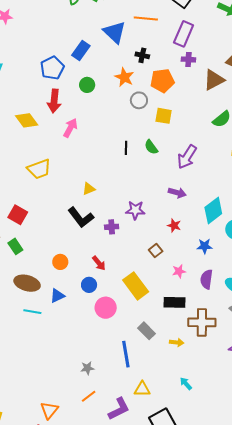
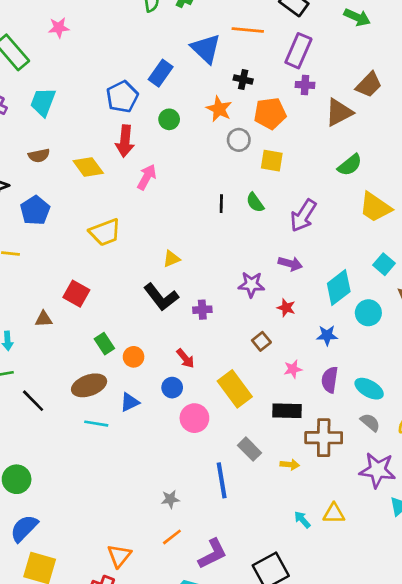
purple star: (135, 210) -> (251, 285), moved
green rectangle: (15, 246) -> (104, 344), moved
brown ellipse: (27, 283) -> (89, 385), turned -35
yellow triangle: (142, 389) -> (334, 513), moved

